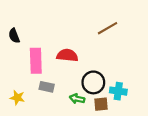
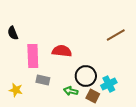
brown line: (107, 28) -> (116, 35), moved
cyan cross: (118, 91) -> (109, 84), turned -35
brown square: (101, 104) -> (93, 96), turned 32

